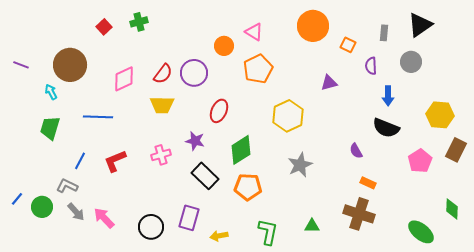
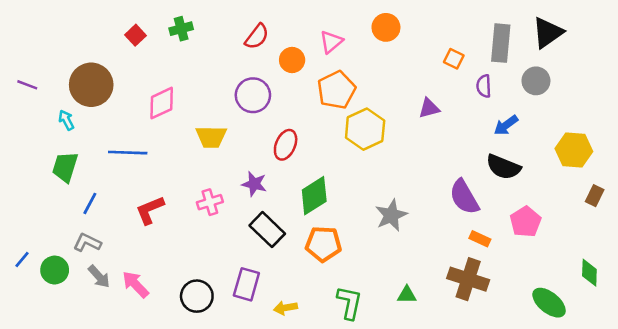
orange circle: (313, 26) -> (386, 27), moved, size x0.7
pink triangle: (254, 32) -> (331, 42), turned 48
gray rectangle: (384, 33) -> (501, 43), size x1.8
red semicircle: (163, 74) -> (257, 37), moved
blue arrow: (388, 96) -> (506, 125), turned 54
yellow hexagon: (288, 116) -> (365, 129), moved
brown rectangle: (456, 150) -> (595, 196), size x0.7
purple semicircle: (356, 151) -> (464, 197), size x1.8
blue line: (80, 161) -> (90, 203), moved
pink pentagon: (420, 161) -> (526, 222), moved

